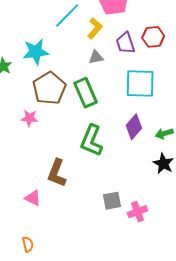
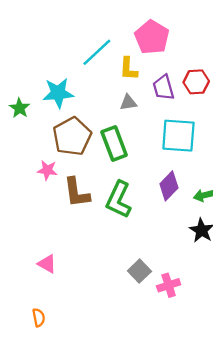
yellow L-shape: (95, 28) -> (128, 69), turned 140
brown L-shape: (57, 173) -> (77, 193), moved, turned -32
gray square: (112, 201) -> (139, 271), turned -36

